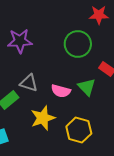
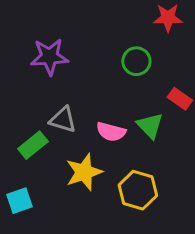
green circle: (78, 44) -> (136, 61), size x0.7

